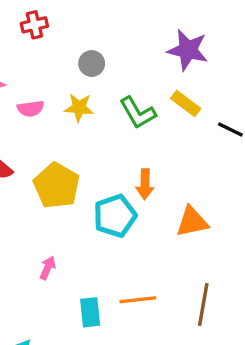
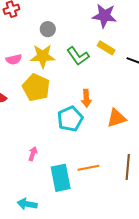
yellow star: (79, 108) -> (43, 56), size x1.4
yellow pentagon: (57, 186) -> (36, 87), moved
cyan rectangle: (90, 312) -> (61, 178), size x1.5

